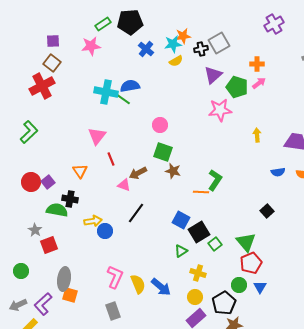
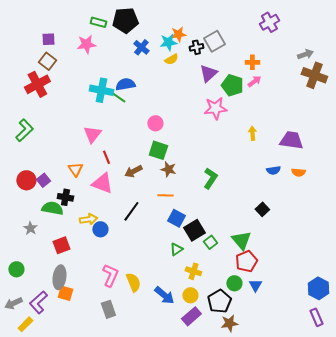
green rectangle: (103, 24) -> (98, 22), turned 49
pink triangle: (124, 185) -> (102, 183), moved, size x1.6
orange line: (201, 192) -> (165, 195), moved
red square: (49, 245) -> (61, 245), moved
blue arrow: (161, 287) -> (164, 295), moved

